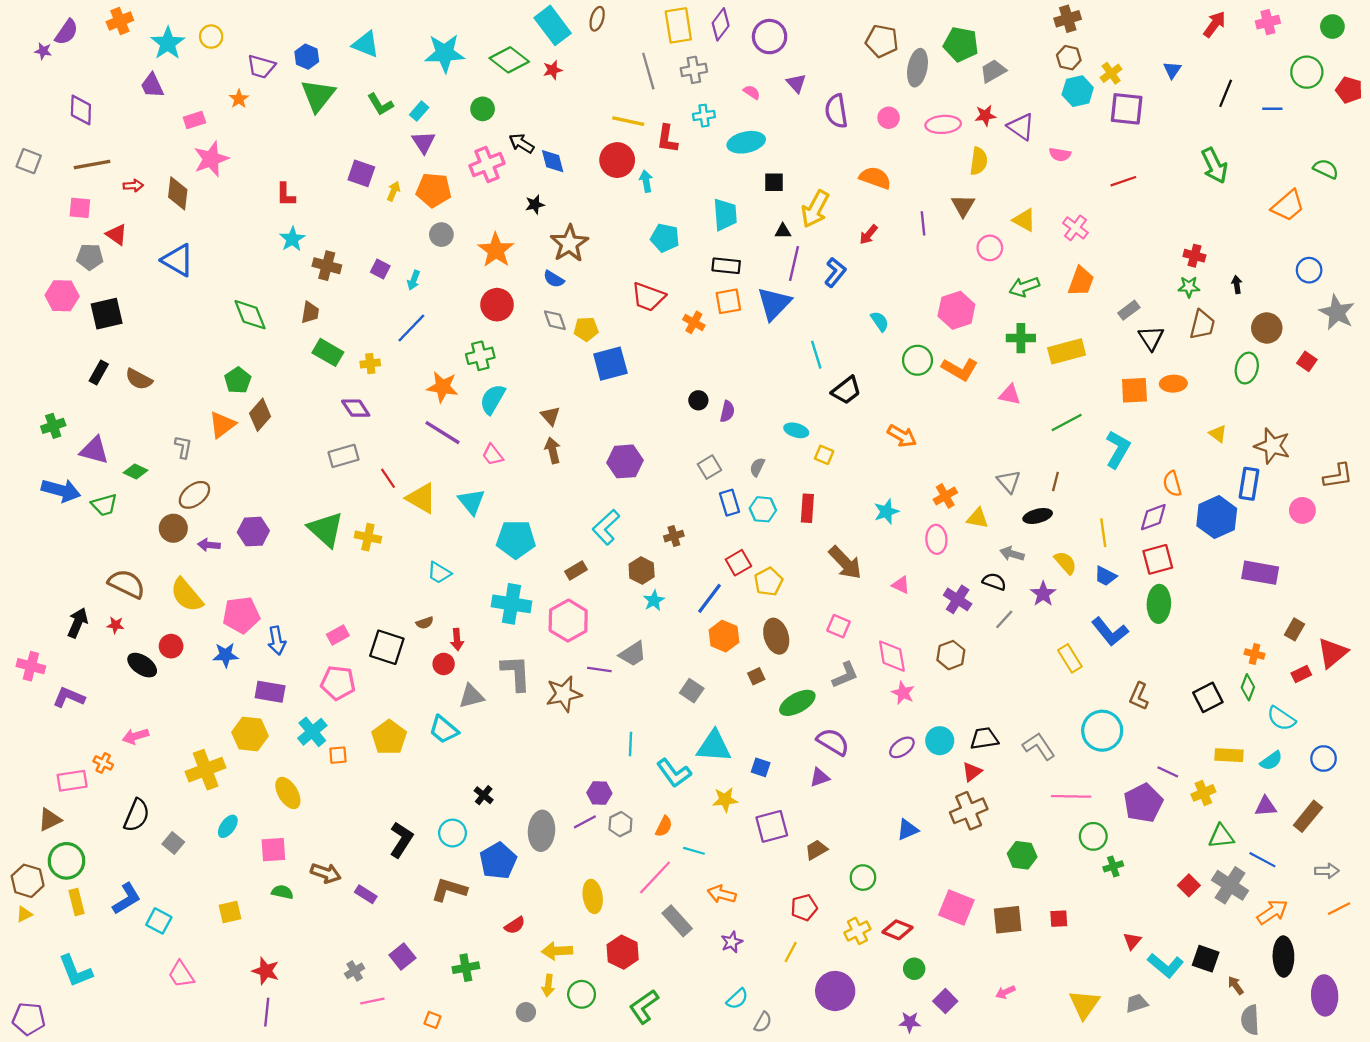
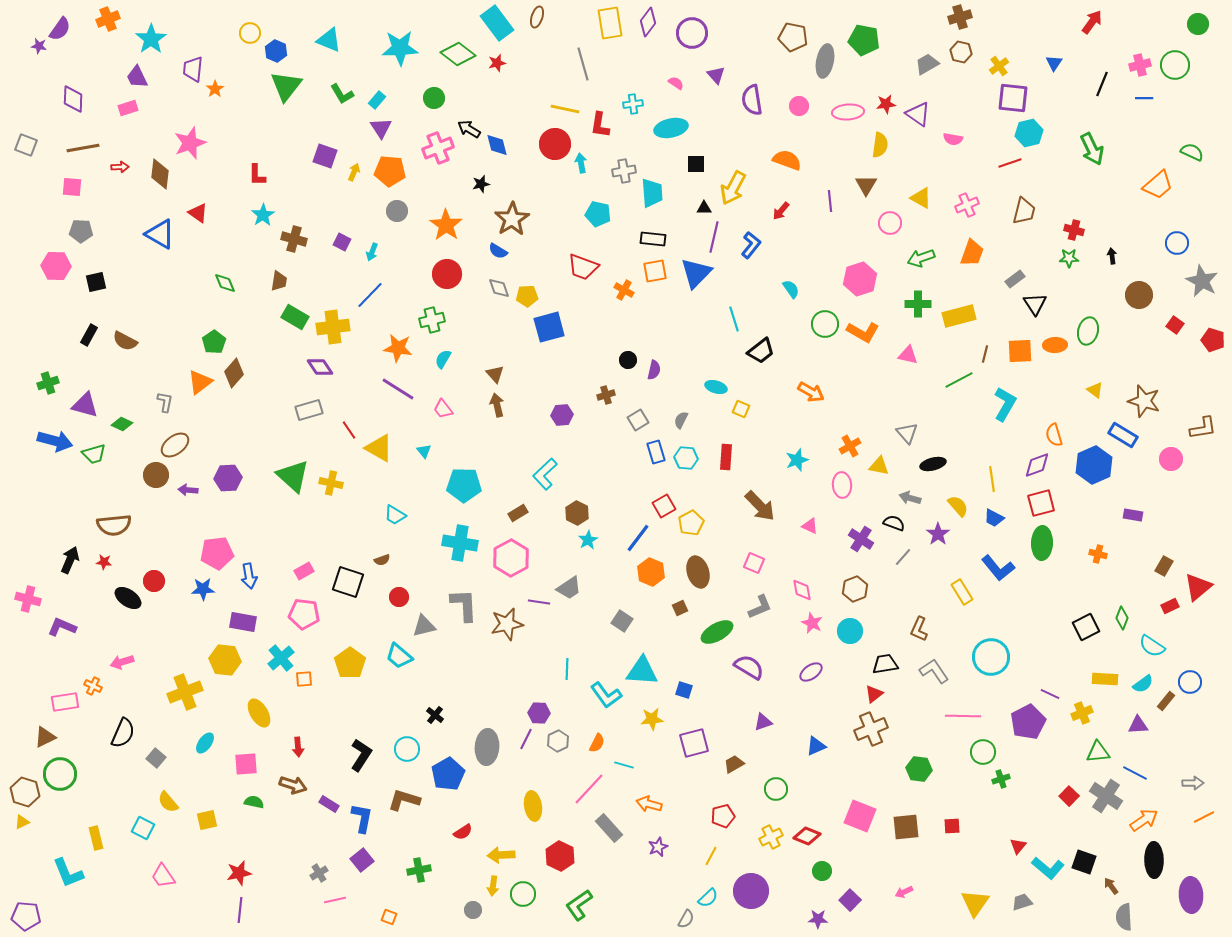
pink cross: (1268, 22) -> (1140, 65), moved
yellow circle: (211, 37) -> (250, 33), moved
purple trapezoid: (261, 67) -> (193, 69), moved, turned 80
gray cross: (694, 70) -> (624, 171), moved
gray trapezoid: (993, 71) -> (927, 64), moved
red pentagon: (1349, 90) -> (1213, 340), moved
cyan hexagon: (1078, 91) -> (1029, 133), moved
pink rectangle: (194, 120) -> (128, 108), moved
pink cross: (1075, 228) -> (967, 205), turned 30
red triangle: (117, 235) -> (198, 213), moved
black square: (107, 314) -> (96, 282), size x0.7
green diamond: (250, 315) -> (225, 283), size x0.7
brown trapezoid: (1202, 325) -> (1024, 211), moved
yellow cross: (370, 364) -> (333, 327), size x1.8
green ellipse: (1247, 368) -> (1088, 331), moved
cyan semicircle: (493, 399) -> (443, 359), size x0.7
purple hexagon: (625, 461) -> (562, 415), size x0.7
brown line: (1055, 482) -> (985, 354), moved
blue rectangle: (1249, 484) -> (1123, 435), turned -68
cyan triangle: (471, 502) -> (424, 451), size x0.6
brown cross: (674, 536) -> (606, 395), moved
purple rectangle: (1260, 573) -> (1133, 515), size x0.6
brown semicircle: (127, 584) -> (114, 525), turned 148
yellow semicircle: (187, 595) -> (168, 802), moved, size x0.7
red arrow: (457, 639) -> (298, 747), moved
orange cross: (1255, 654) -> (1098, 554), moved
pink diamond: (892, 656) -> (802, 590), size x0.7
brown L-shape: (1139, 696) -> (919, 629), moved
cyan circle: (940, 741) -> (850, 631), moved
purple triangle: (820, 777) -> (763, 722), moved
brown rectangle: (1308, 816) -> (1166, 701), moved, size x0.7
purple line: (585, 822) -> (526, 739), turned -35
blue L-shape: (127, 899) -> (362, 818), moved, turned -48
yellow rectangle: (77, 902) -> (96, 838), moved
red star: (266, 971) -> (239, 873), turned -30
cyan semicircle: (737, 999) -> (708, 898), moved

